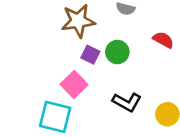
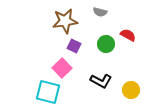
green circle: (117, 52) -> (106, 44), moved

